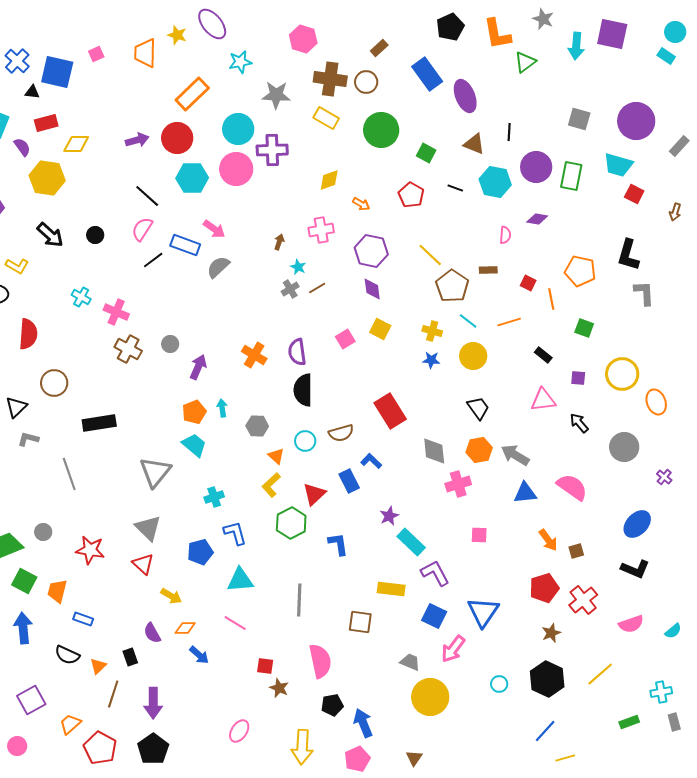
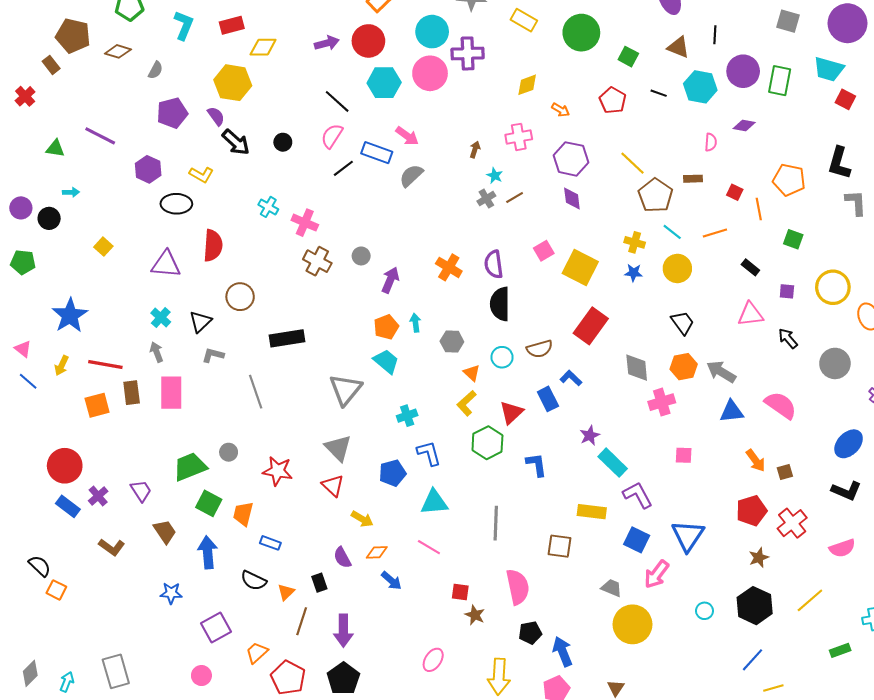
purple semicircle: (22, 147) -> (216, 116), moved
yellow square: (380, 329) -> (580, 267), moved, size x1.6
red rectangle: (390, 411) -> (591, 326), turned 68

